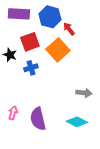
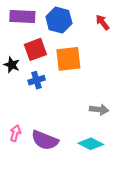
red arrow: (69, 29) -> (103, 22), moved
orange square: (58, 50) -> (68, 59), turned 35
purple semicircle: (38, 119) -> (45, 140), turned -55

